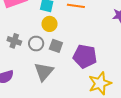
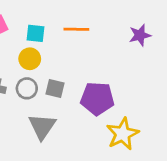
yellow circle: (50, 24) -> (30, 59), moved

